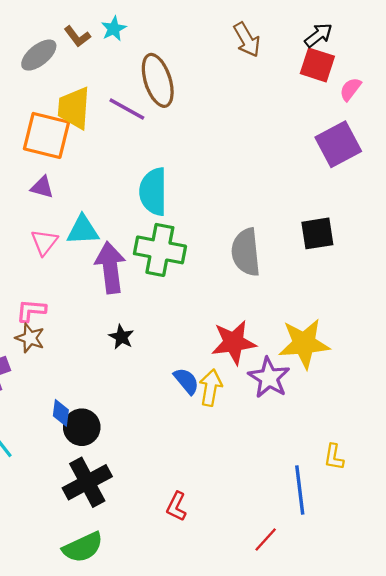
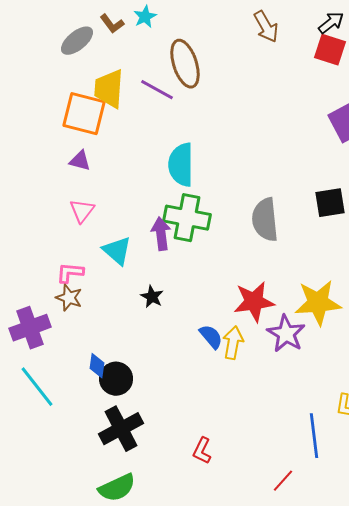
cyan triangle: (83, 230) -> (117, 251), moved, turned 44
purple arrow: (110, 268) -> (161, 234), moved, size x0.7

